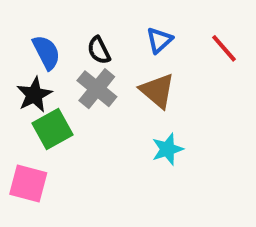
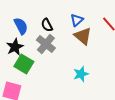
brown triangle: (157, 91) -> (83, 36), moved
green square: (52, 129) -> (24, 64), turned -30

